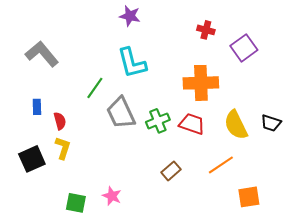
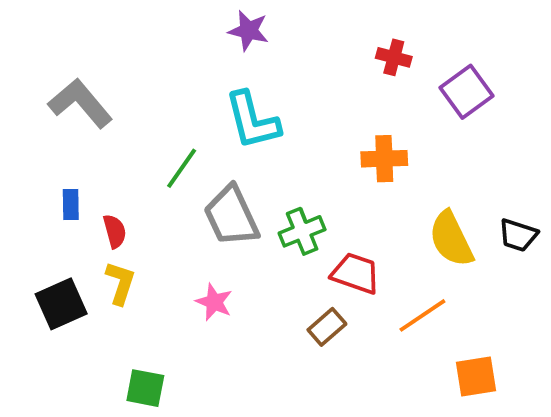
orange cross: (201, 83) -> (384, 159), size x0.7
red trapezoid: (192, 124) -> (356, 273), moved
pink star: (112, 196) -> (214, 302), moved

